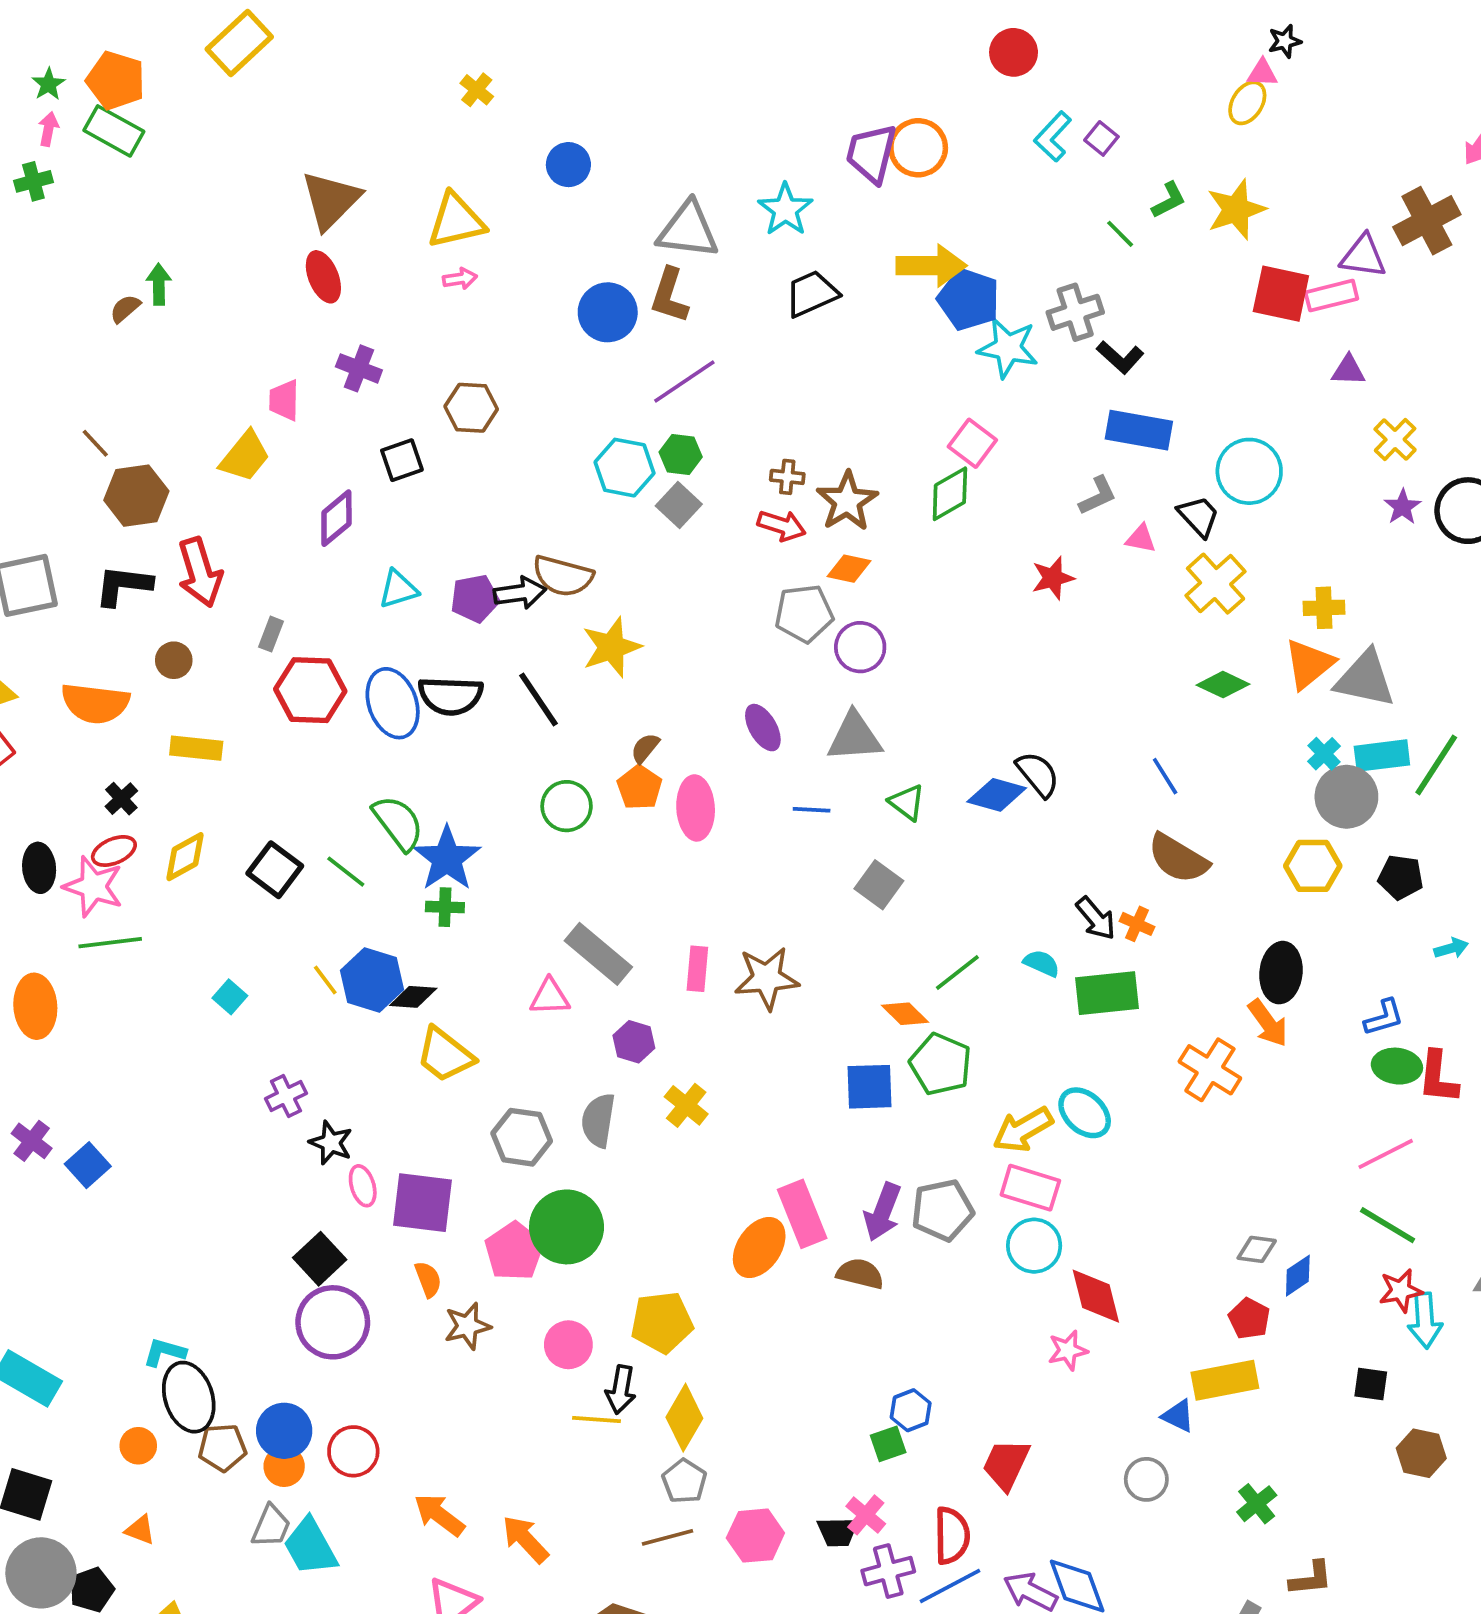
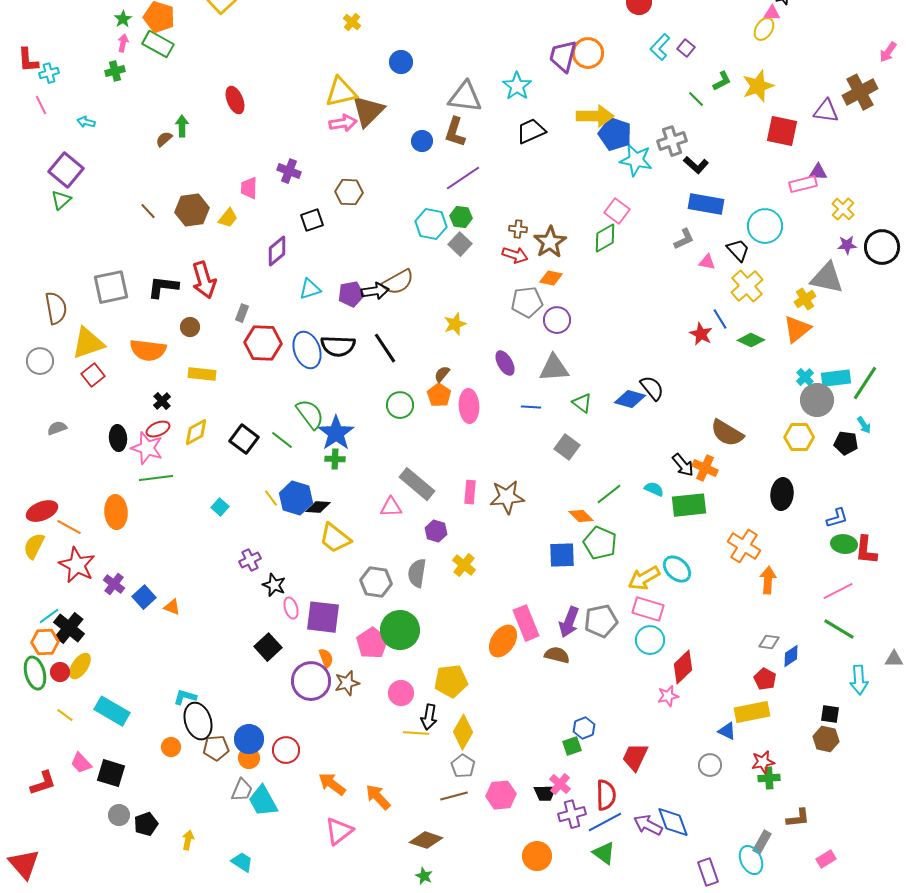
brown triangle: (331, 200) -> (368, 111), moved
red ellipse: (323, 277) -> (235, 100), moved
pink arrow: (460, 279) -> (343, 123), size x1.5
pink rectangle: (1331, 296) -> (803, 184), moved
blue circle: (608, 312) -> (422, 141), size x0.7
yellow trapezoid: (245, 456) -> (228, 218), size x0.7
brown hexagon: (136, 496) -> (192, 210), moved
purple star: (1403, 507) -> (847, 245), turned 30
brown semicircle: (563, 576) -> (398, 282), turned -44
red star: (1053, 578) -> (701, 334), moved, turned -30
yellow cross: (1324, 608) -> (805, 299), turned -30
yellow star: (611, 647) -> (455, 324), moved, size x0.7
gray triangle: (1365, 679) -> (827, 278), moved
blue line: (1165, 776) -> (720, 319), moved
orange cross: (1137, 924) -> (705, 468), size x1.4
cyan arrow: (1451, 948) -> (864, 425), moved, turned 72
orange arrow: (1268, 1023) -> (768, 580), moved, turned -140
red star: (1401, 1291) -> (763, 762), moved
red diamond: (1096, 1296) -> (683, 667), turned 60
purple circle: (333, 1322) -> (311, 681), moved
brown hexagon: (1421, 1453) -> (826, 739), moved
green cross: (1257, 1504) -> (769, 778), turned 35
orange triangle: (140, 1530) -> (172, 607), moved
gray circle: (41, 1573) -> (119, 815), size x0.6

